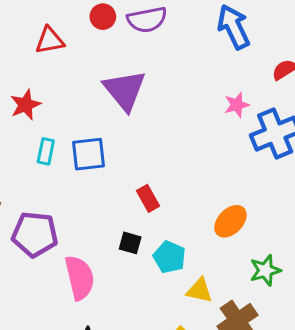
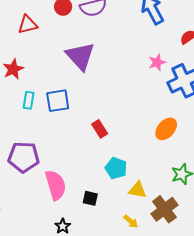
orange ellipse: (230, 221) -> (166, 129), moved
black square: (130, 243) -> (90, 198), moved

